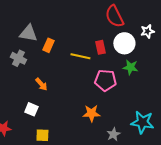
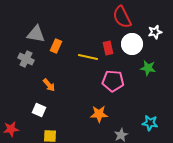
green star: (130, 67) -> (148, 68), moved
cyan star: (142, 122) -> (150, 123), size x0.7

